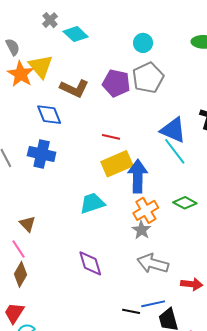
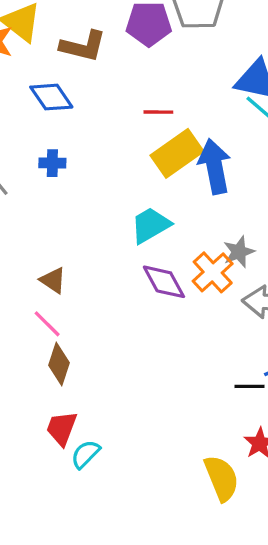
blue cross: (42, 154) -> (52, 163), size x0.6
orange cross: (146, 210) -> (213, 272), moved
gray star: (141, 230) -> (239, 252), turned 30
purple diamond: (90, 263) -> (164, 282), moved

